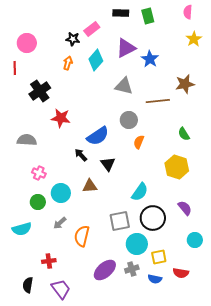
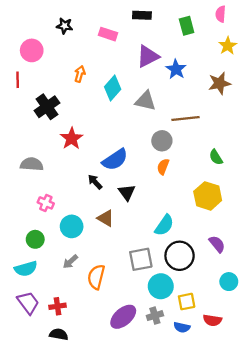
green rectangle: (148, 16) -> (187, 26), moved
pink rectangle: (92, 29) -> (108, 34), turned 56
black star: (73, 39) -> (65, 26), moved
cyan diamond: (96, 60) -> (113, 88), moved
brown star: (185, 84) -> (219, 83), moved
red star: (61, 118) -> (72, 138), turned 30
gray circle: (129, 120) -> (162, 141), moved
brown triangle: (90, 186) -> (106, 218), turned 35
green circle: (38, 202) -> (35, 239), moved
black semicircle: (28, 285) -> (59, 334), moved, turned 91
purple trapezoid: (61, 289) -> (28, 303), moved

